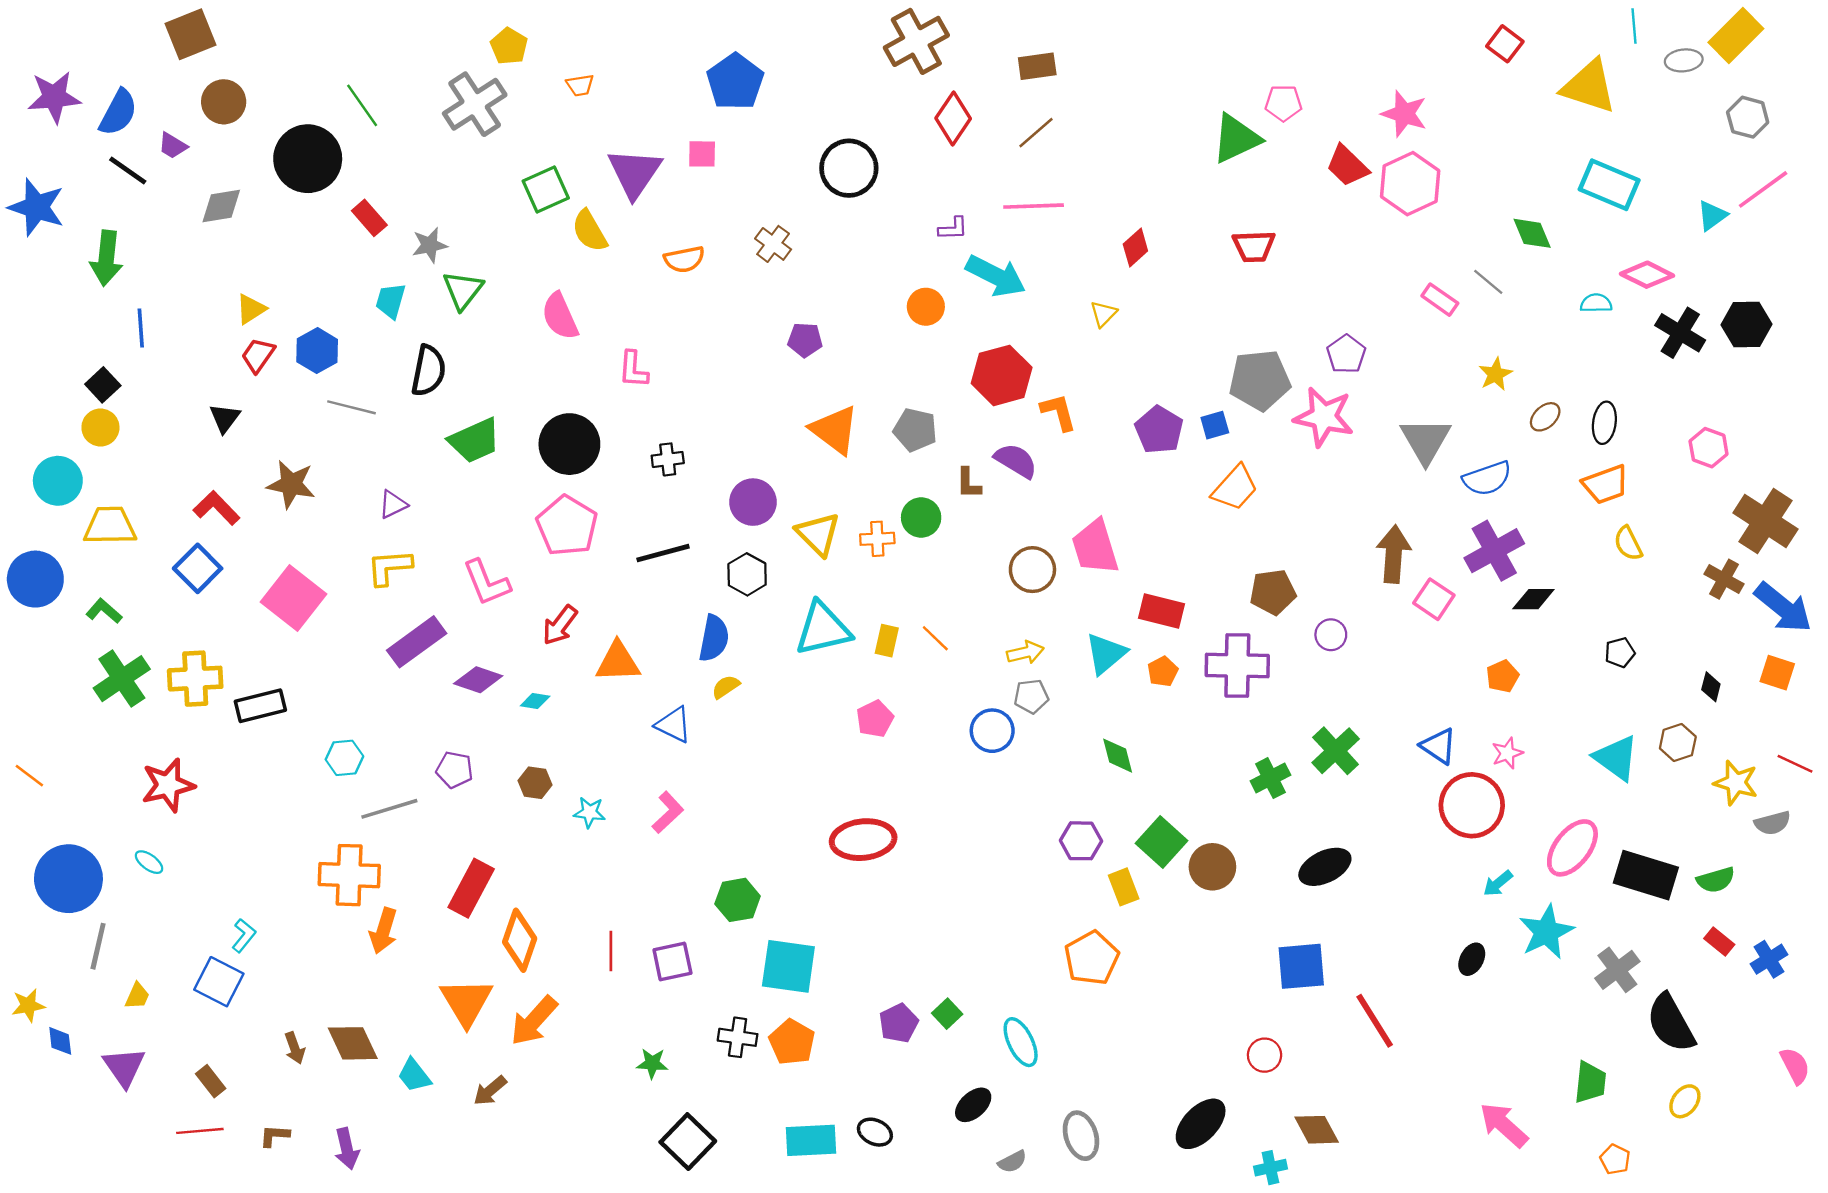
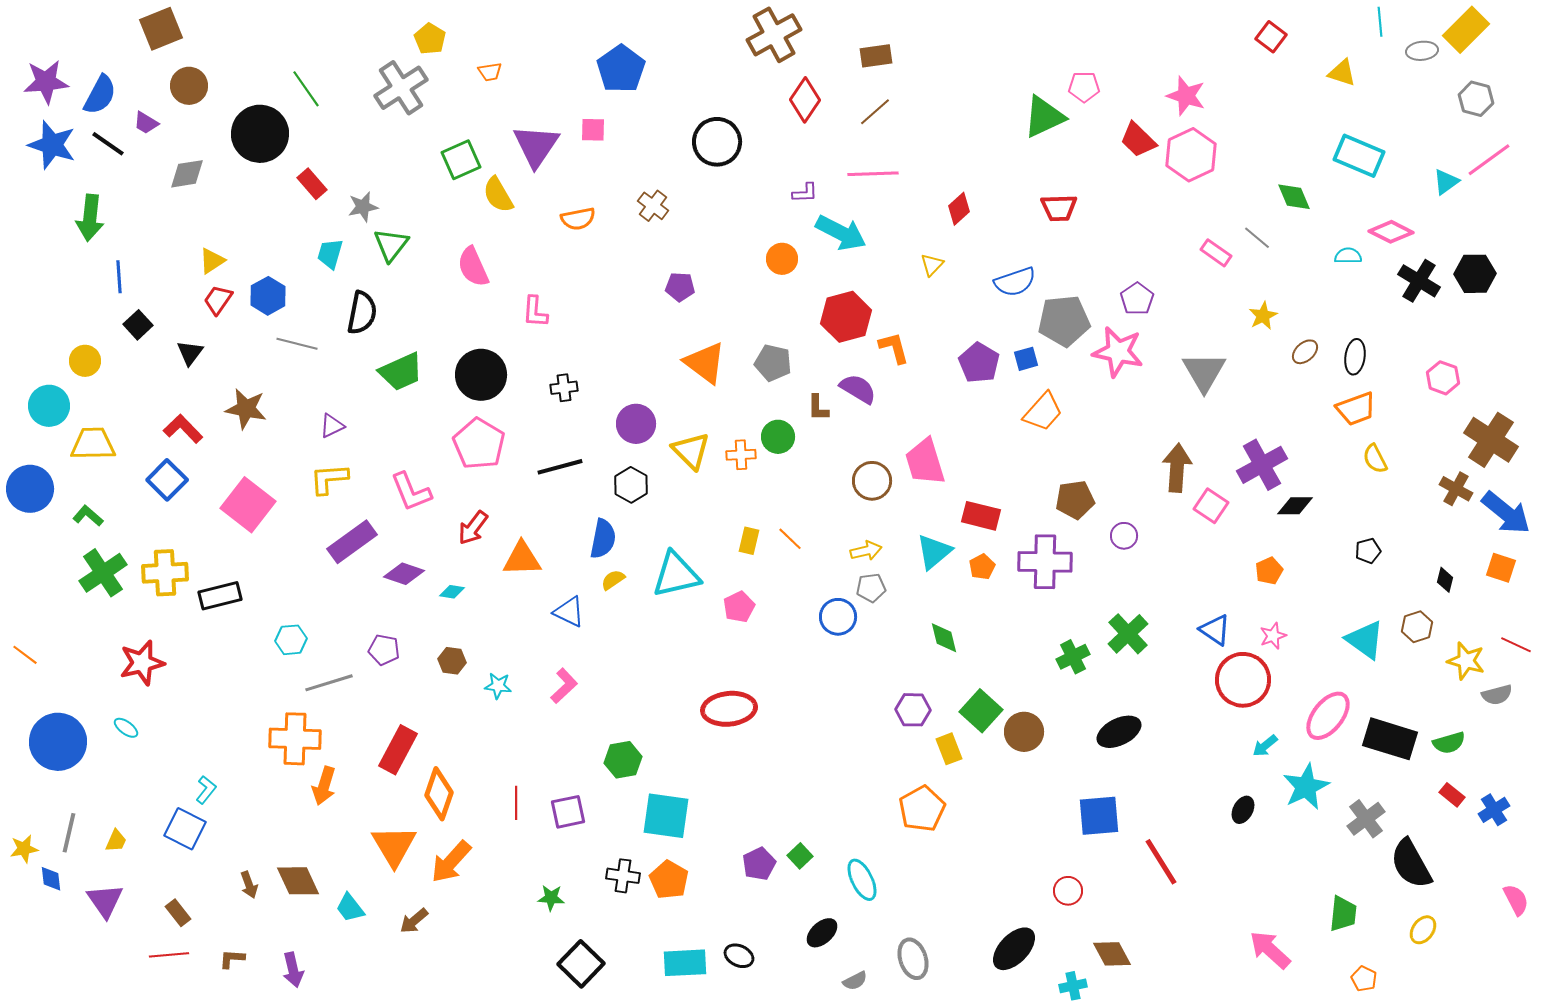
yellow triangle: (1589, 86) -> (1342, 73), size x0.6
blue star: (37, 207) -> (52, 145), moved
black square: (103, 385) -> (138, 325), moved
blue semicircle: (1487, 478) -> (1015, 282), moved
cyan triangle: (823, 629) -> (676, 575), moved
gray line: (98, 946) -> (69, 833), moved

